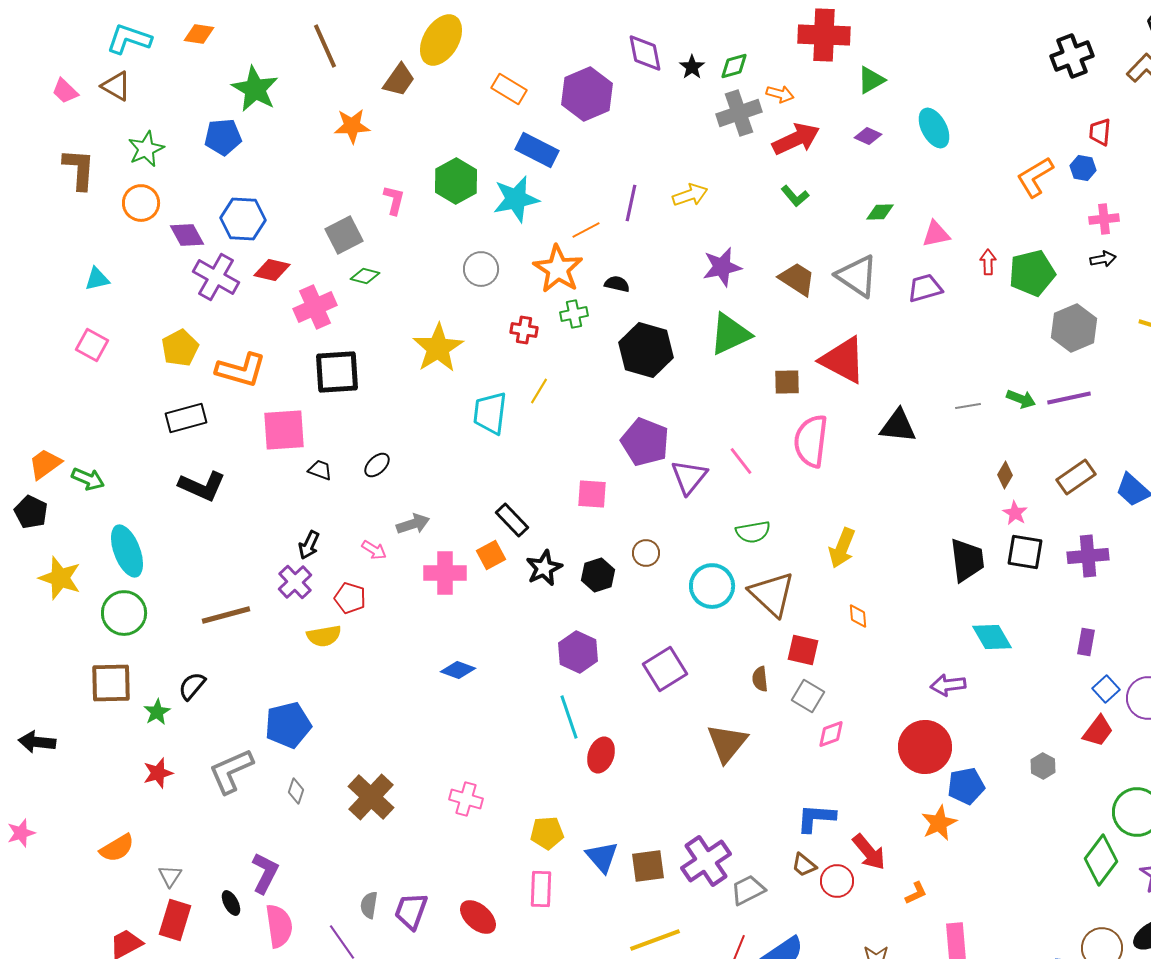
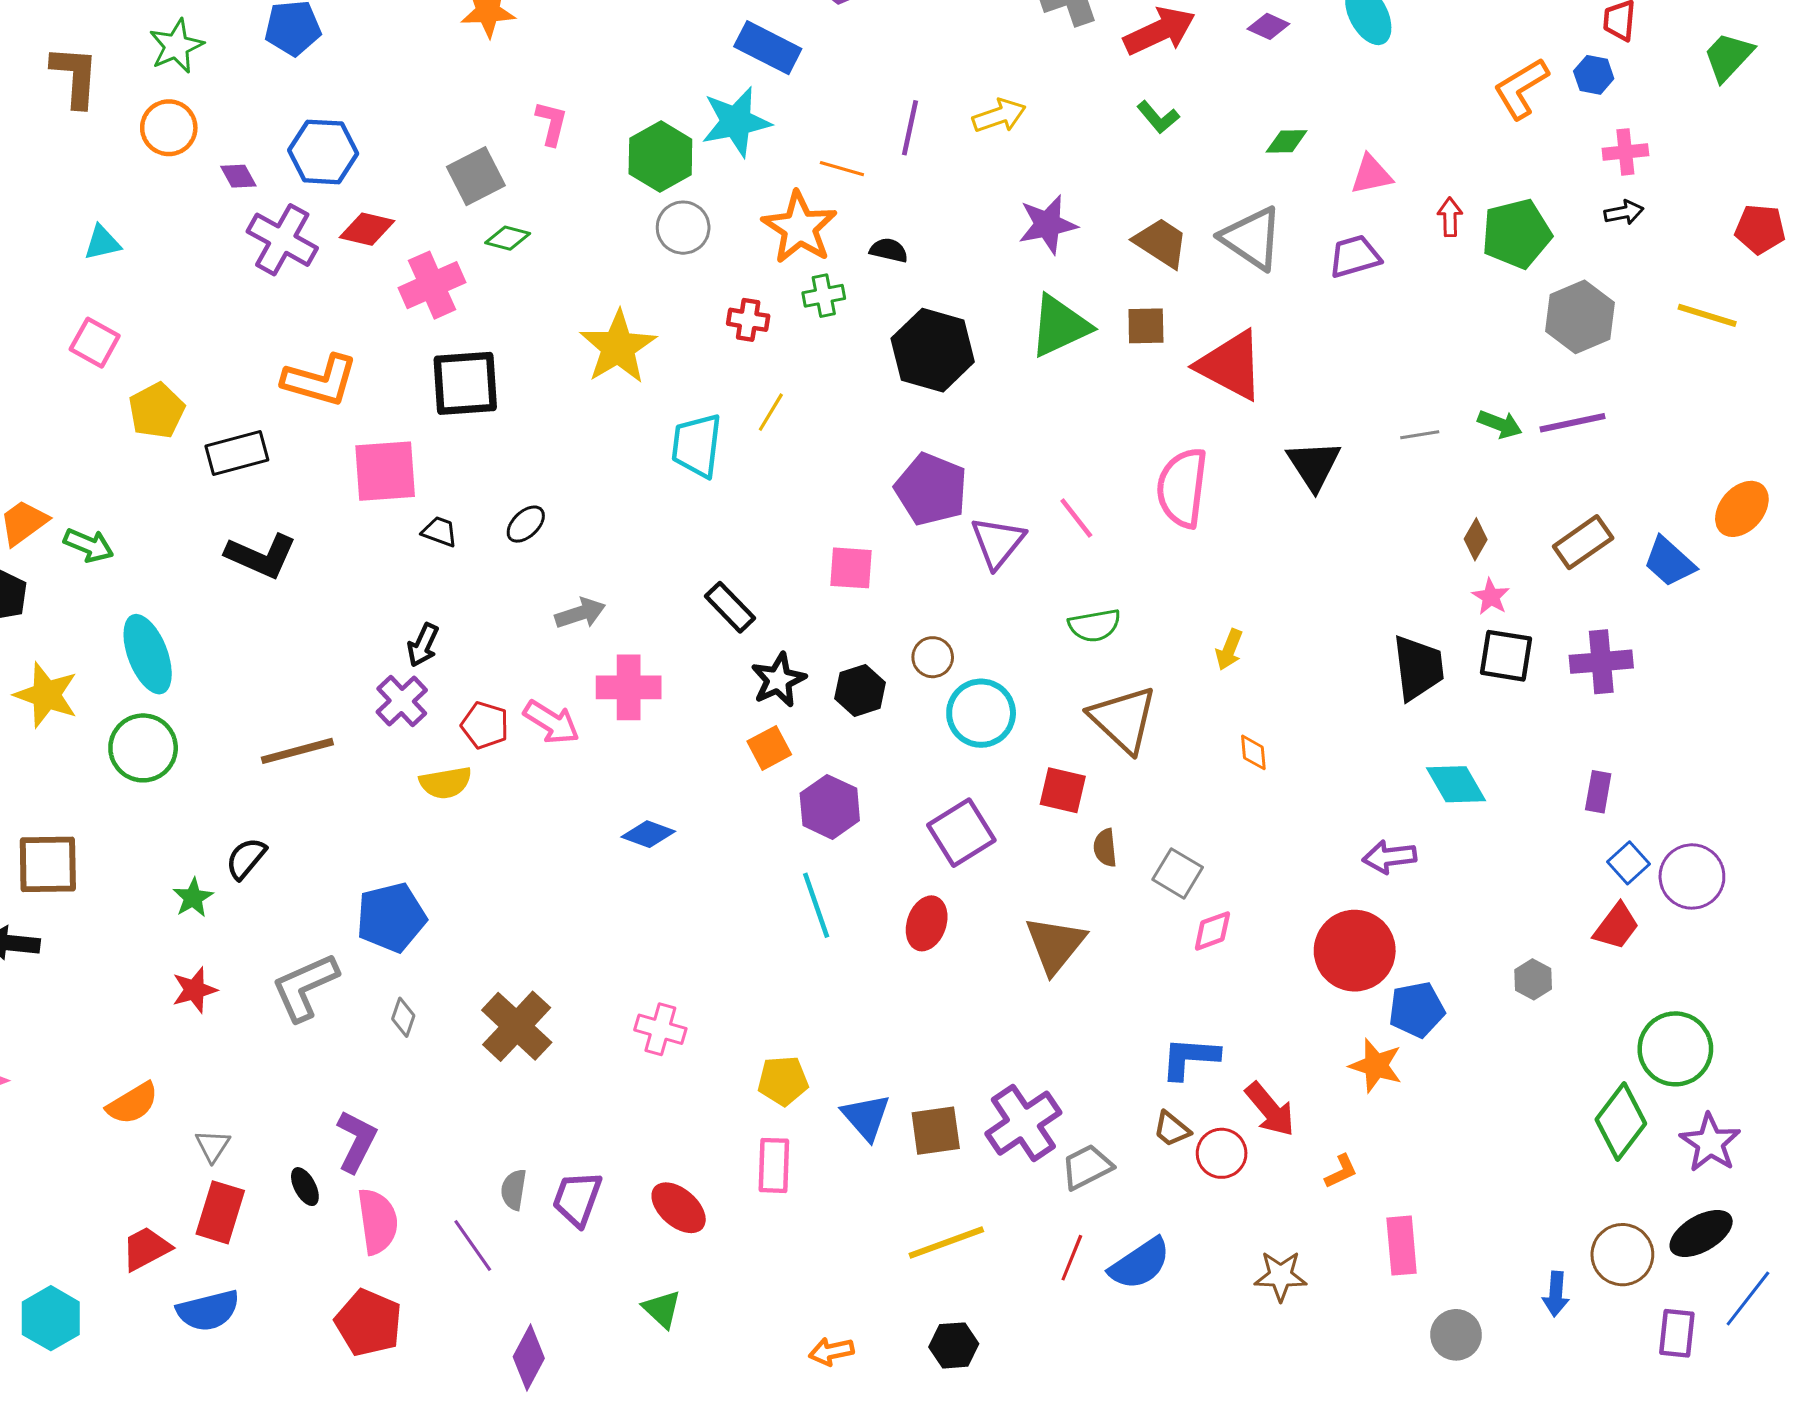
green hexagon: (456, 181) -> (660, 156), moved
orange line: (586, 230) -> (842, 169), turned 44
purple diamond: (187, 235) -> (238, 176), size x0.7
yellow pentagon: (180, 348) -> (157, 411), moved
brown square: (787, 382) -> (1146, 326), moved
black triangle: (898, 426) -> (1314, 465), turned 51
yellow arrow: (842, 548) -> (1229, 650), size x0.7
pink arrow: (374, 550) -> (551, 722), moved, size x1.5
orange square: (491, 555) -> (769, 748), moved
cyan circle: (712, 586) -> (981, 713), moved
red square: (803, 650) -> (1063, 790), moved
brown square: (111, 683) -> (48, 864), moved
red ellipse: (601, 755) -> (927, 923), moved
orange star: (939, 823) -> (1376, 1066), turned -30

